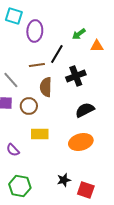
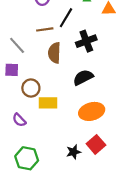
brown circle: (29, 106) -> (31, 88), moved
black semicircle: (85, 110) -> (83, 77), moved
red square: (86, 190) -> (96, 144), moved, turned 30

